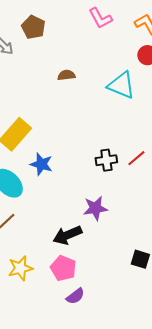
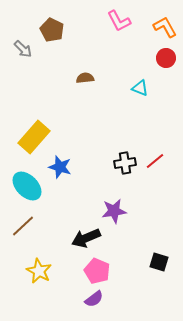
cyan triangle: (121, 85) -> (140, 88), size x0.6
yellow star: (20, 268) -> (39, 271), turned -30
pink pentagon: (63, 268) -> (97, 271), moved

